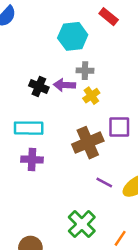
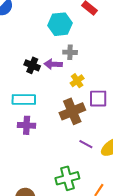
yellow cross: (91, 96) -> (77, 81), moved
green cross: (82, 224) -> (67, 178), turned 30

